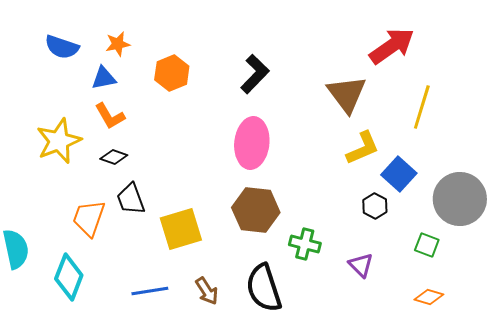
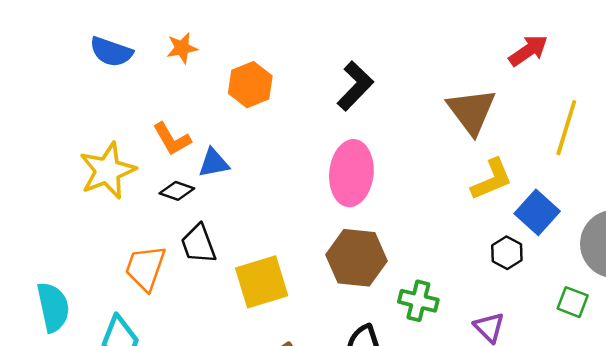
red arrow: (392, 46) -> (528, 51), size x0.7
blue triangle: (104, 78) -> (214, 163), moved

